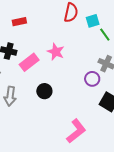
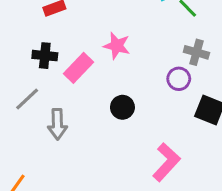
black circle: (44, 91) -> (122, 107), moved

